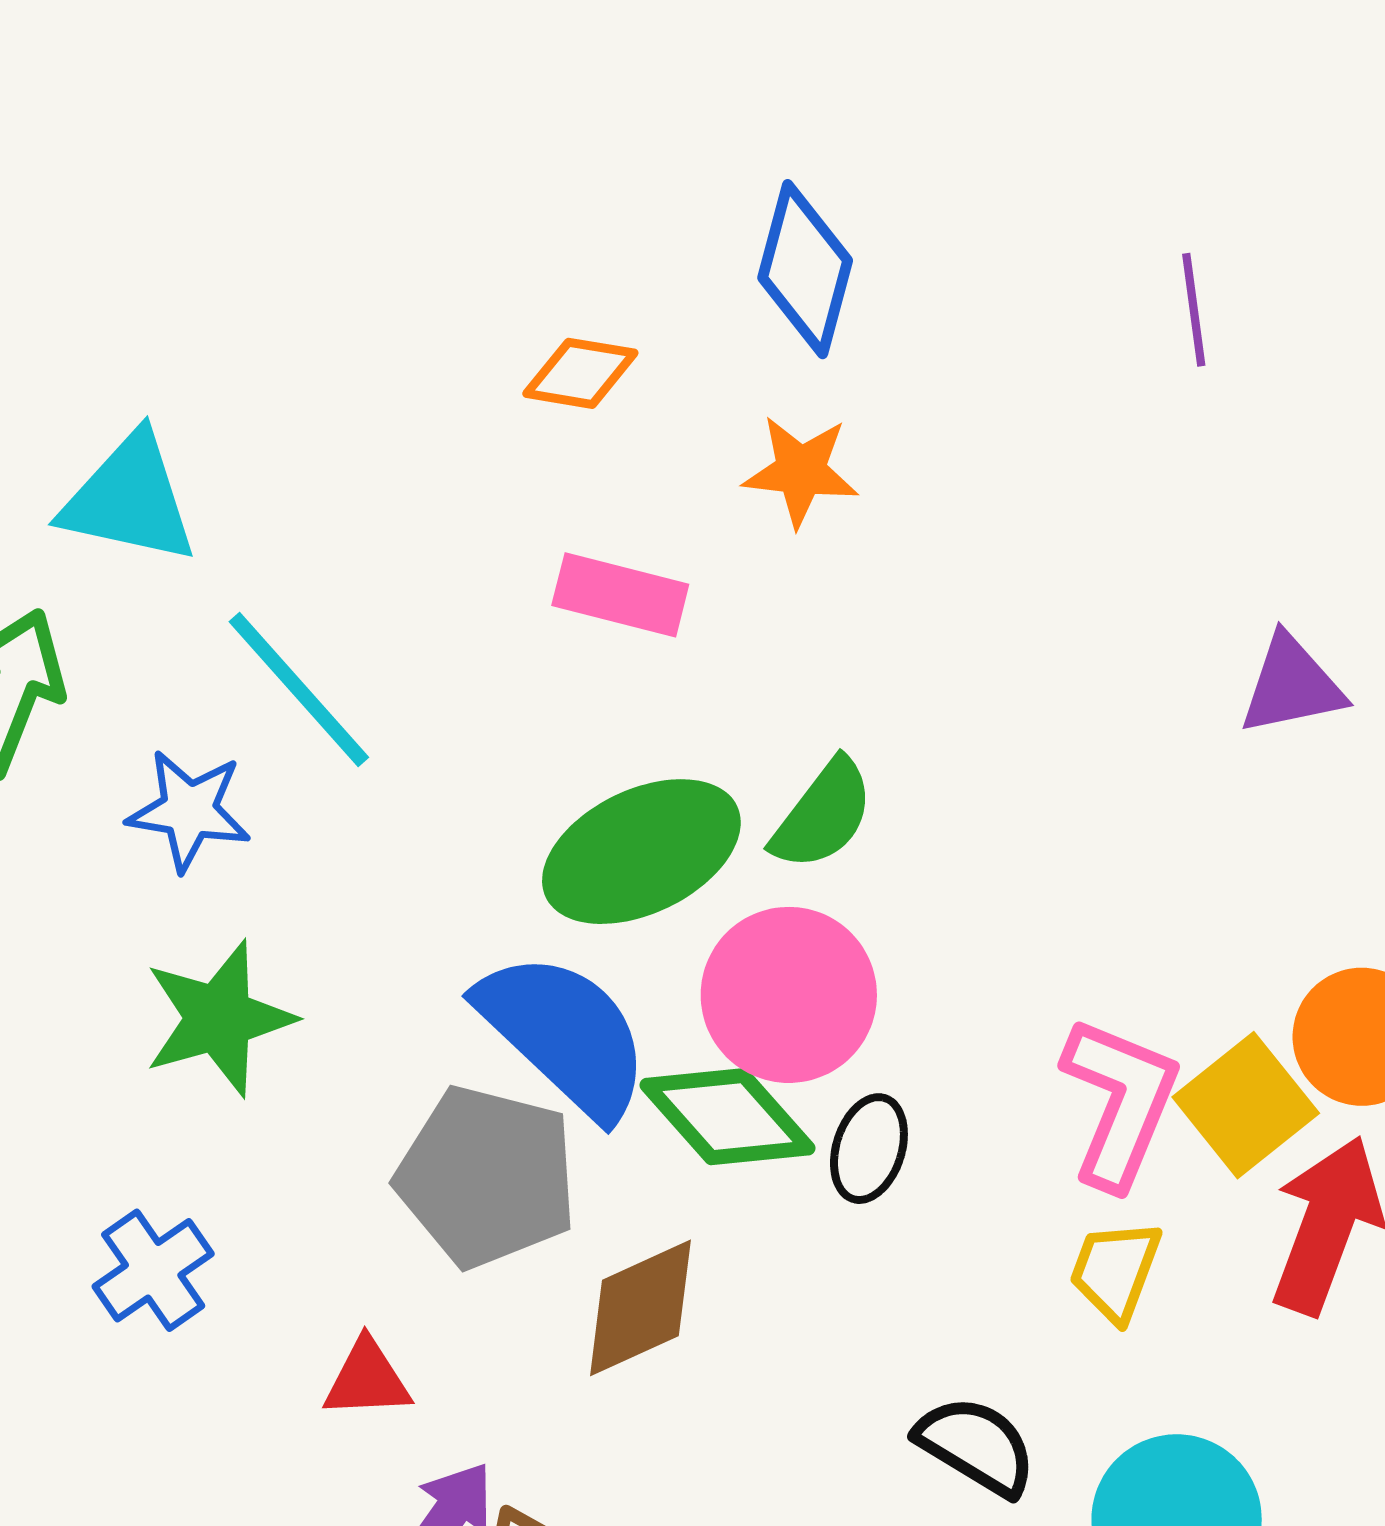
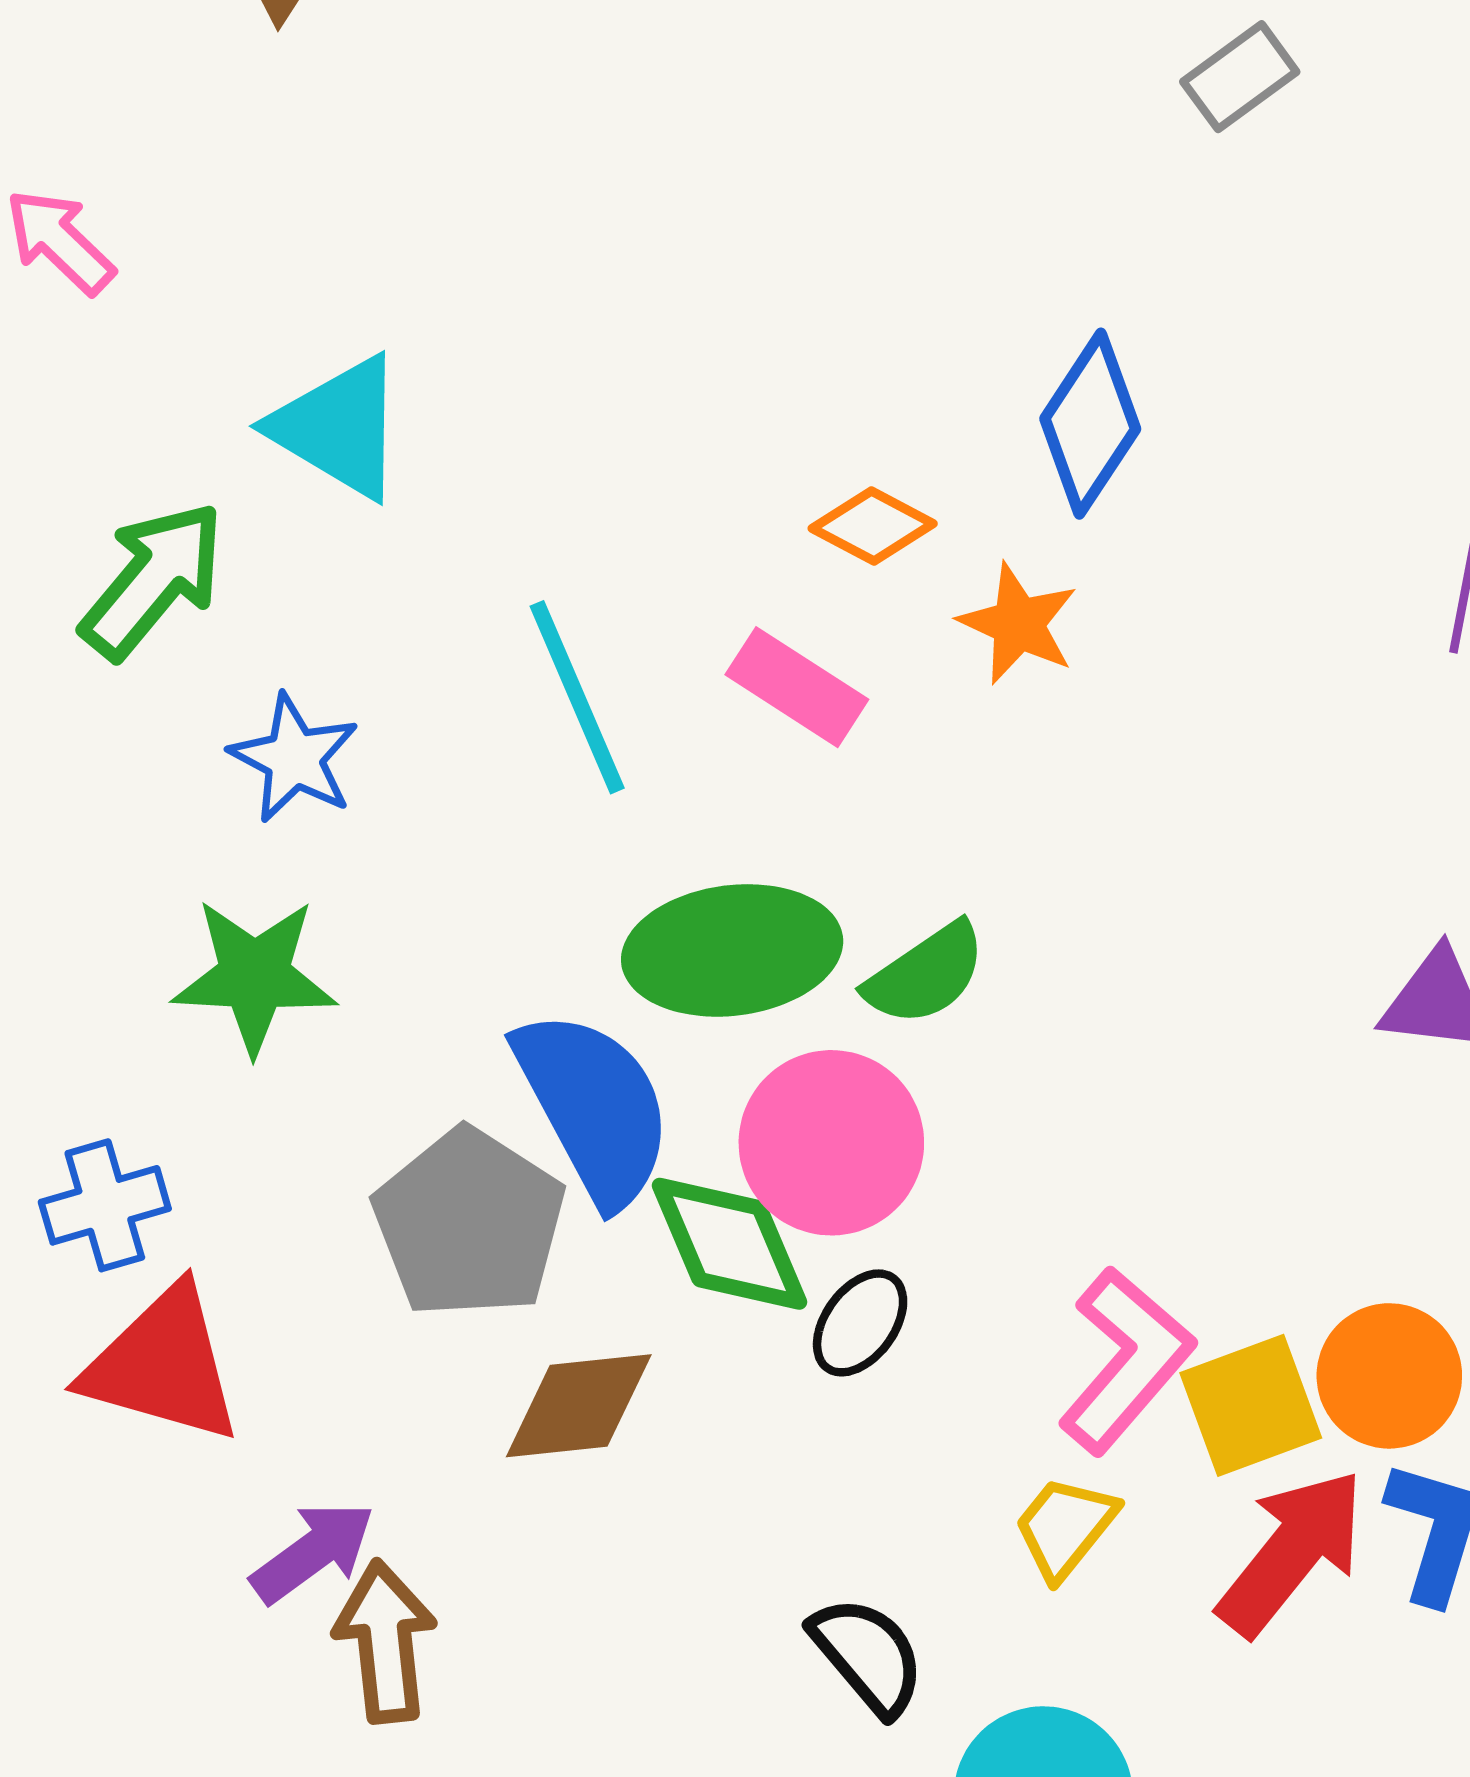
orange diamond: (580, 373) -> (873, 526), moved
cyan line: (299, 689) -> (577, 697), moved
red triangle: (367, 1379) -> (163, 1365), moved, size x1.8

